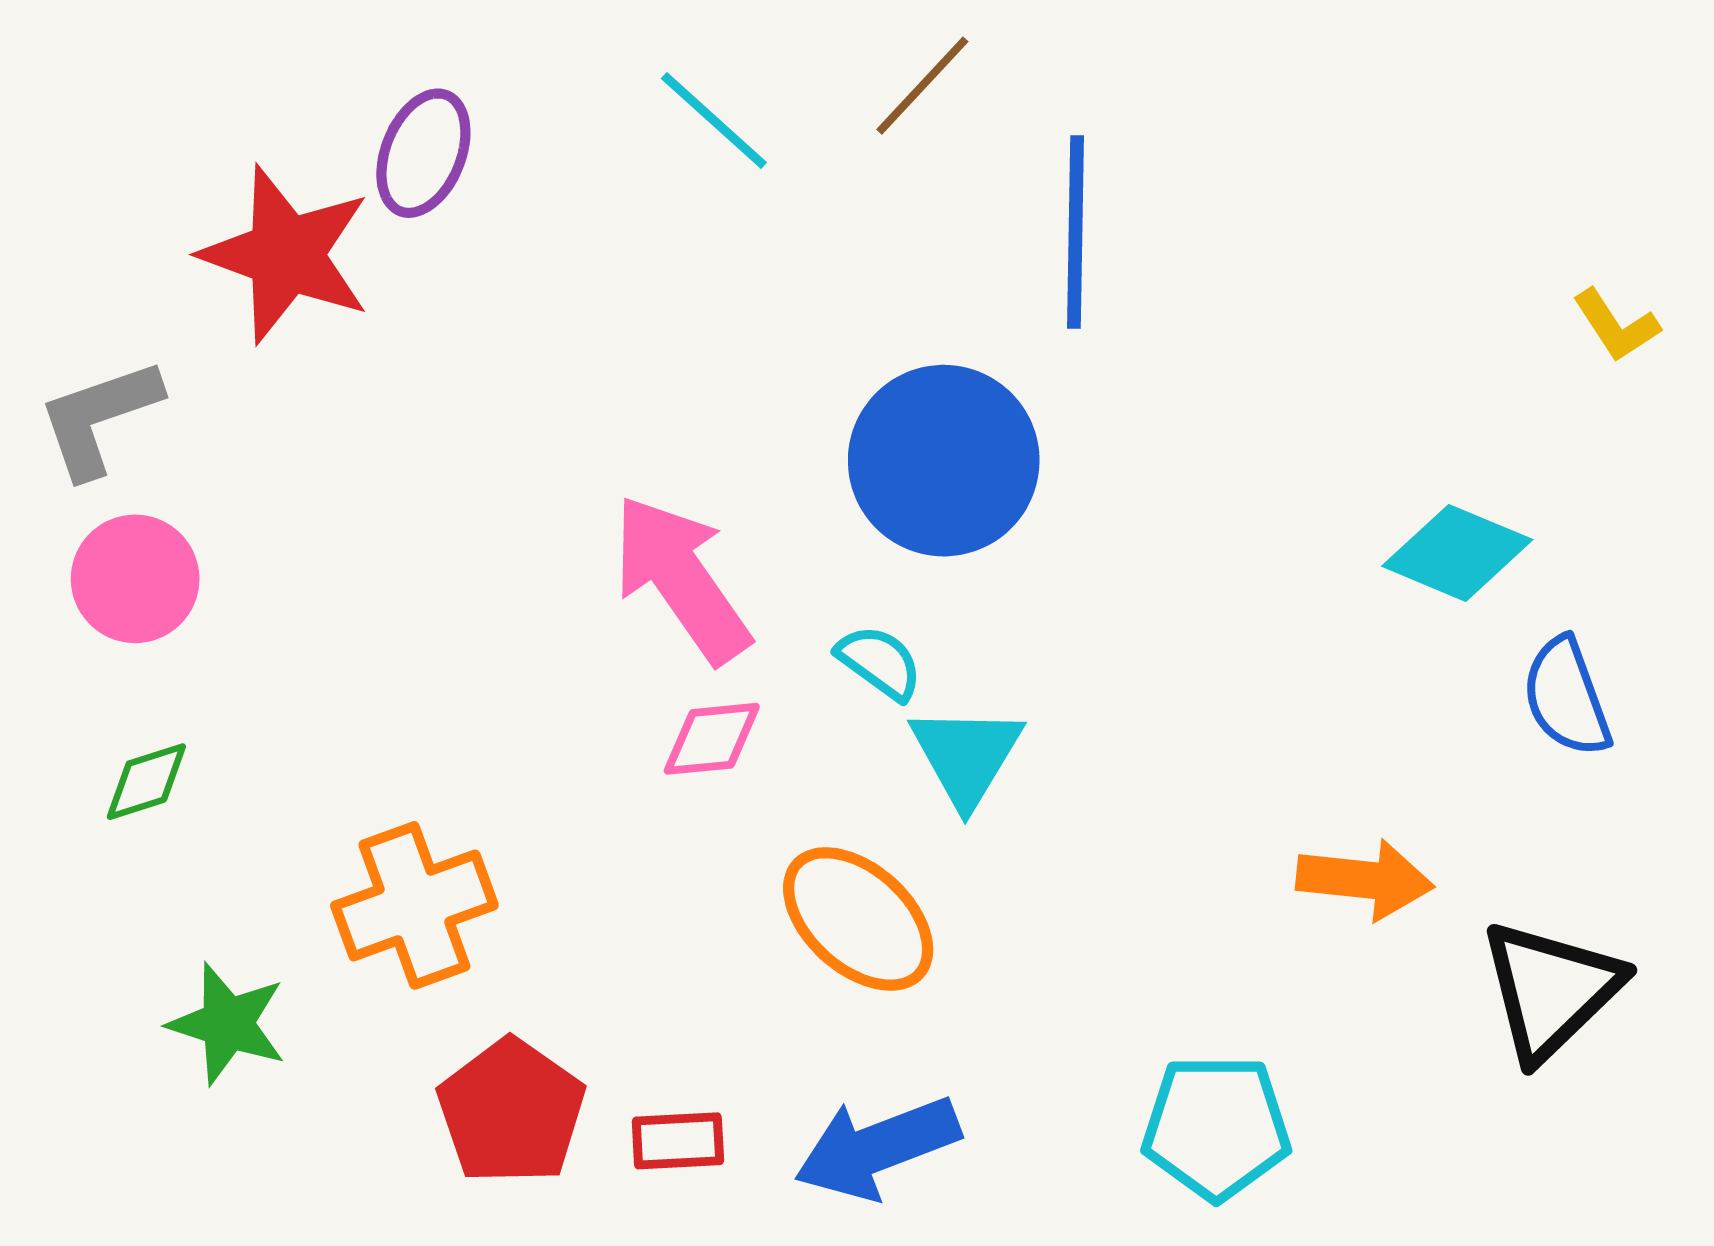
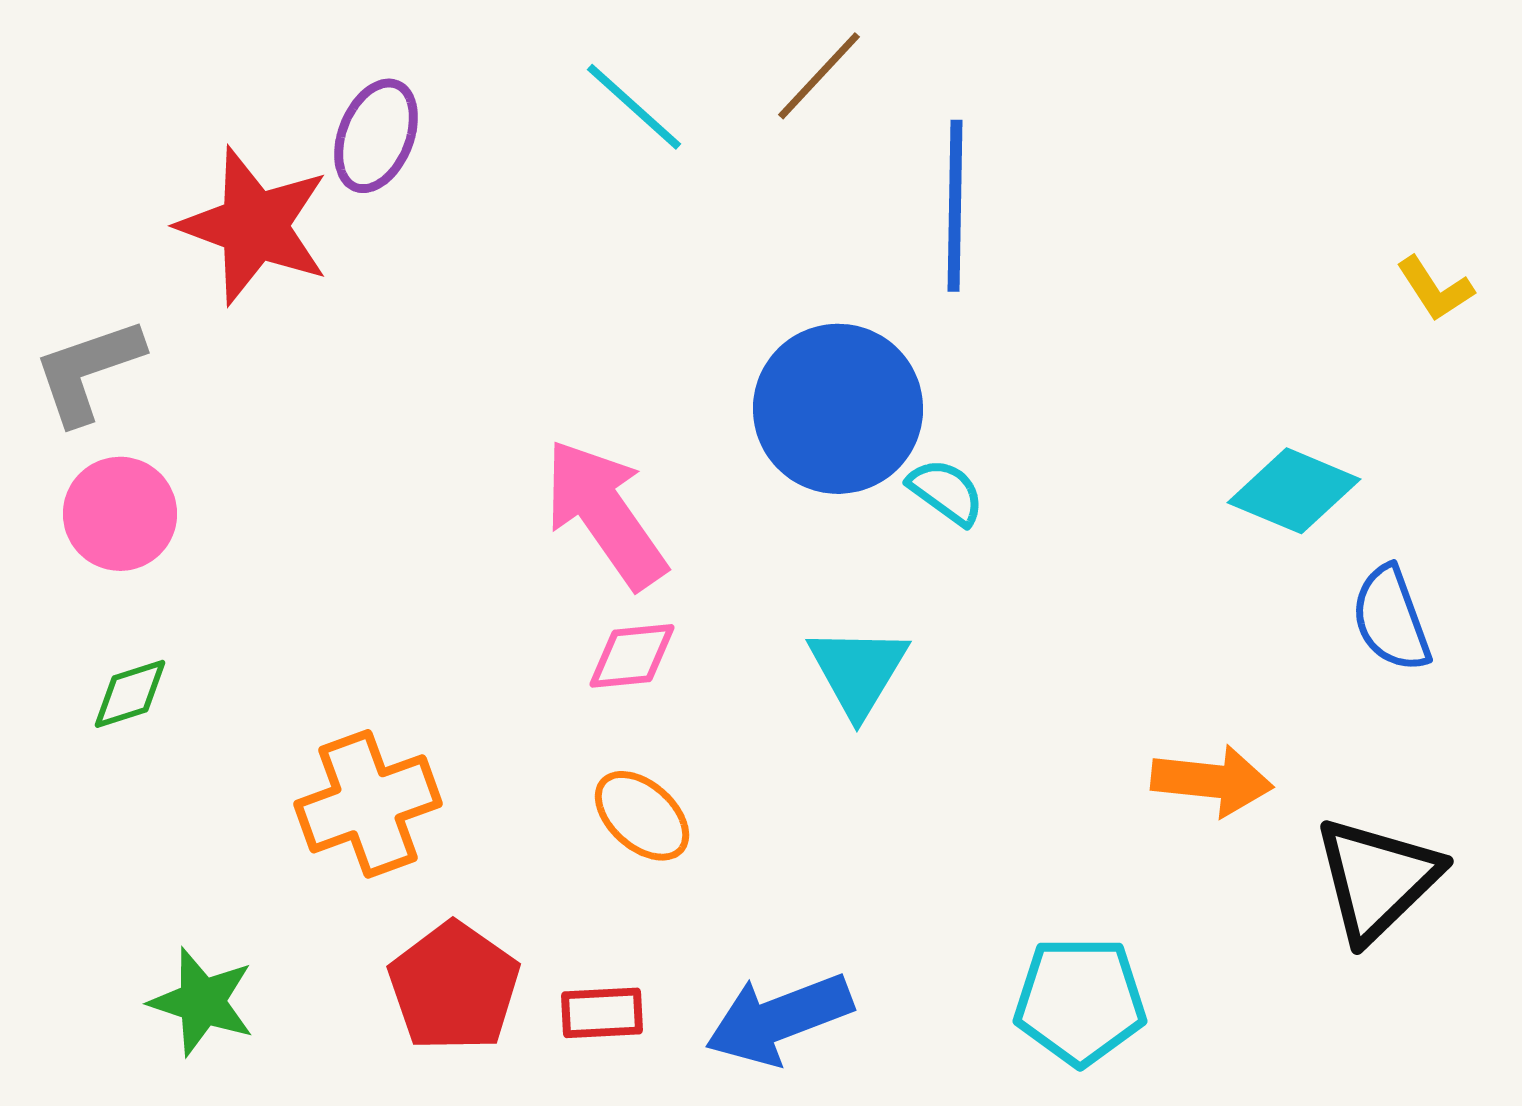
cyan semicircle: (880, 662) -> (946, 492), moved
orange ellipse: (858, 919) -> (642, 816), moved, size x0.7
green star: (227, 1024) -> (202, 1002), moved

